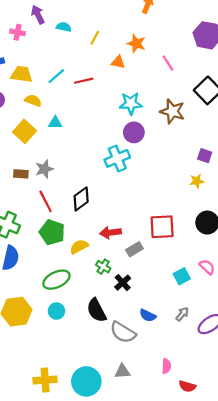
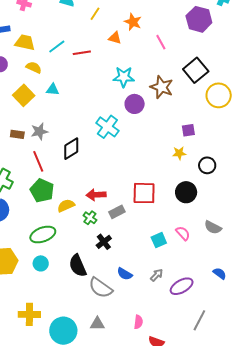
purple circle: (134, 132) -> (135, 104), moved
purple square: (205, 156) -> (188, 130), turned -32
cyan cross: (117, 158) -> (107, 127), turned -35
black diamond: (81, 199) -> (71, 149), moved
green cross: (103, 267) -> (90, 218), moved
yellow cross: (45, 380) -> (29, 314), moved

